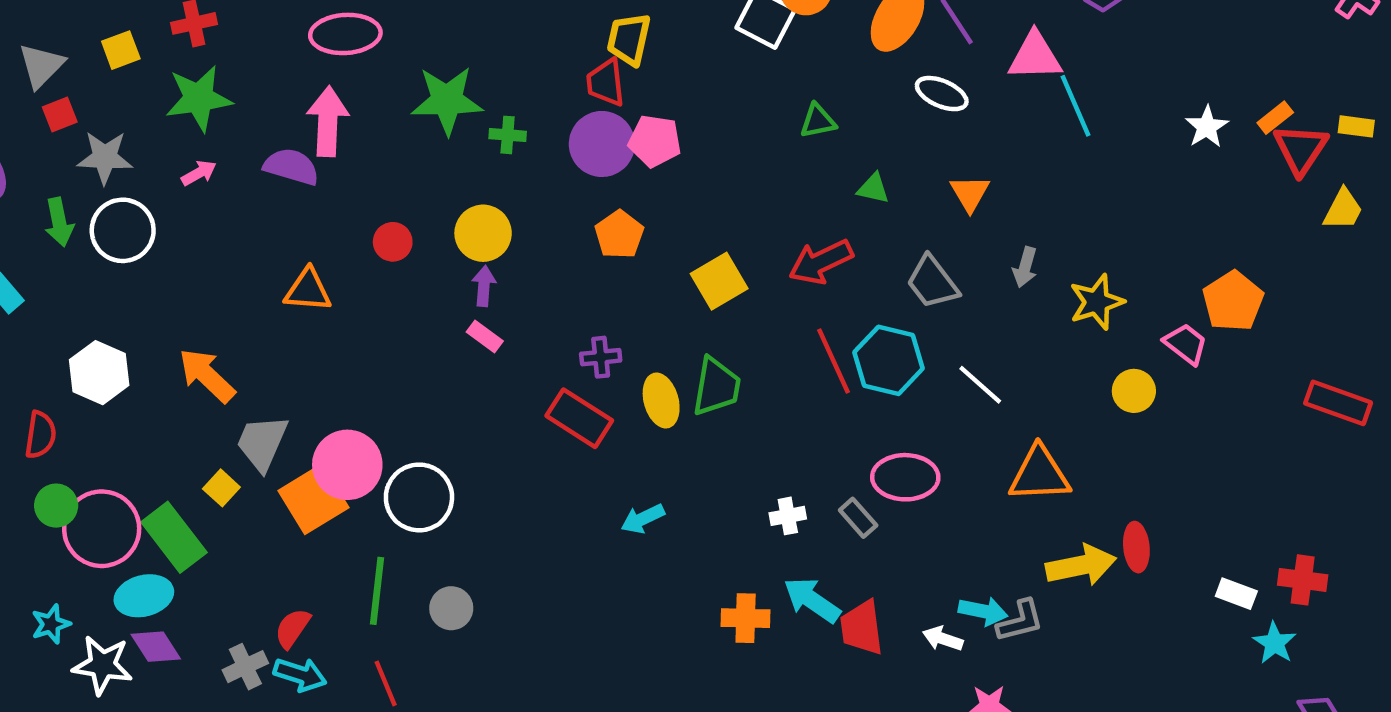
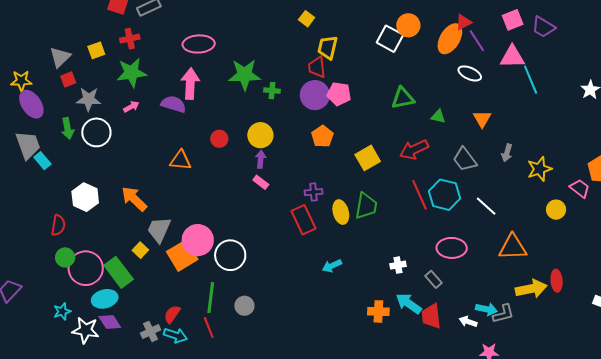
green triangle: (818, 121) -> (403, 98), moved, size x1.4
red rectangle: (579, 418) -> (304, 220), turned 32
gray rectangle: (858, 518) -> (434, 279), moved
red line: (386, 683) -> (209, 328), moved

